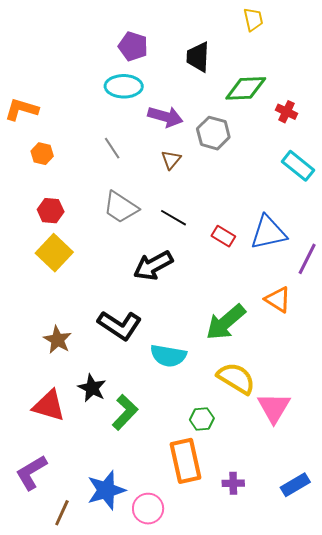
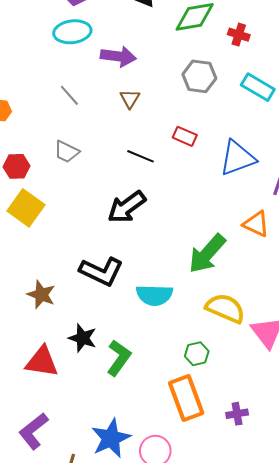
gray hexagon: (213, 133) -> (199, 76), moved
gray trapezoid: (121, 207) -> (67, 152), moved, size x0.7
red rectangle: (223, 236) -> (185, 136), moved

